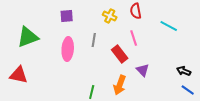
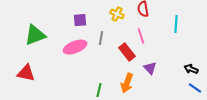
purple square: (67, 16) -> (80, 20), moved
cyan line: (169, 26) -> (176, 24), turned 66
pink ellipse: (68, 49) -> (75, 47), turned 65

